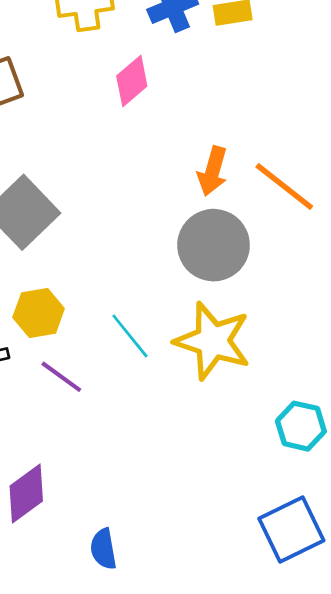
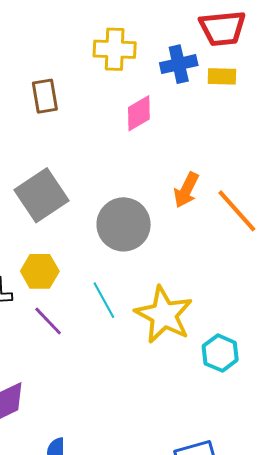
gray circle: (214, 245) -> (124, 224), moved
cyan hexagon: (301, 426) -> (220, 353), moved

